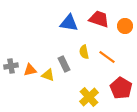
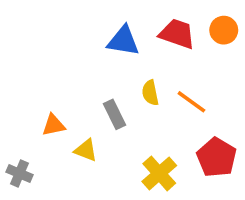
orange circle: (125, 26) -> (224, 30), moved
gray cross: (11, 66) -> (19, 173), moved, turned 32
yellow triangle: (48, 75) -> (86, 150), moved

